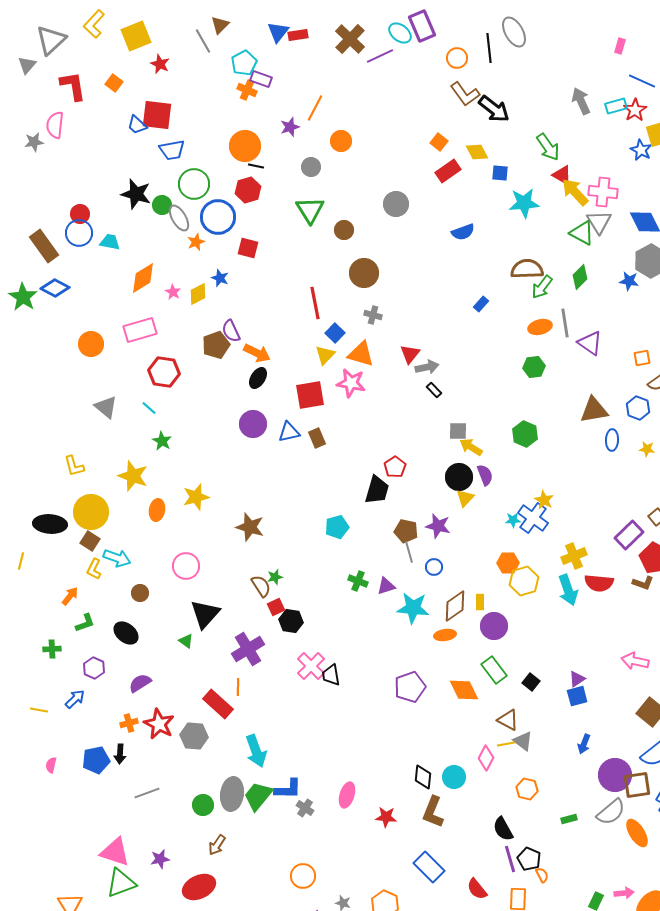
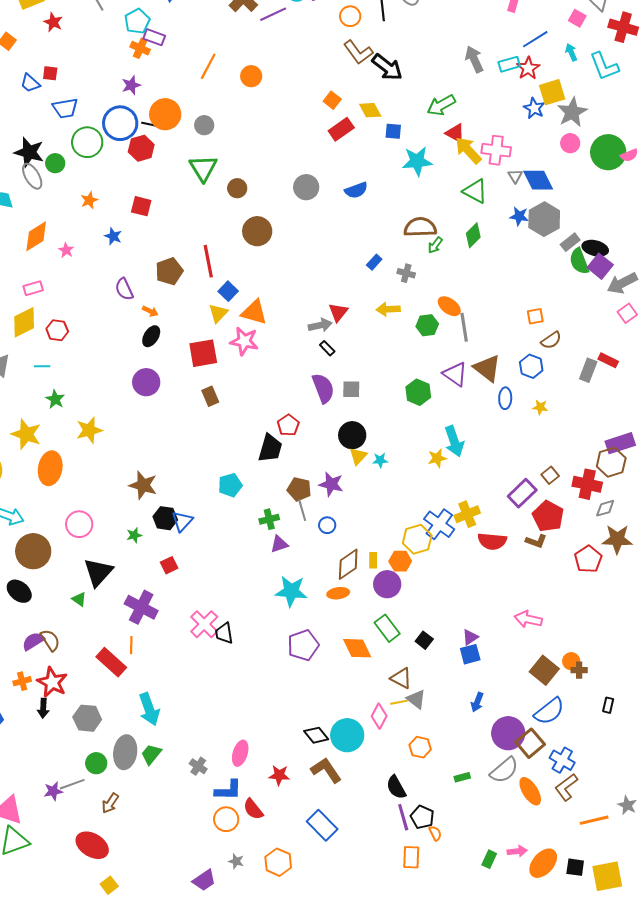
blue line: (642, 81) -> (535, 39), turned -56
red square: (157, 115) -> (50, 73), size x0.5
purple star: (290, 127) -> (131, 85), moved
orange circle: (341, 141) -> (251, 76), moved
orange circle: (245, 146) -> (165, 114), moved
green arrow: (548, 147) -> (441, 105), turned 96
gray circle: (396, 204) -> (306, 187), moved
blue circle: (218, 217) -> (120, 123), moved
gray ellipse: (179, 218) -> (32, 176), moved
gray triangle: (599, 222) -> (515, 176), moved, size x0.6
blue star: (629, 281) -> (519, 216), moved
green arrow: (542, 287) -> (435, 245), size x0.7
yellow diamond: (198, 294) -> (24, 322), moved, size x1.4
gray cross: (373, 315) -> (406, 273), moved
gray line: (565, 323) -> (464, 327), moved
orange ellipse: (540, 327) -> (449, 306), moved, turned 50
pink rectangle: (140, 330) -> (33, 288), size x0.6
purple triangle: (590, 343) -> (455, 374), moved
brown pentagon: (216, 345) -> (169, 271), moved
orange arrow: (257, 353) -> (150, 311), size x0.6
red triangle: (410, 354) -> (338, 312), moved
red hexagon: (164, 372) -> (57, 330), size x0.7
cyan line: (149, 408) -> (42, 366), turned -42
brown triangle: (594, 410) -> (487, 368), turned 48
blue triangle: (289, 432) -> (182, 521), moved, turned -35
yellow arrow: (471, 447) -> (388, 309), moved, turned -35
purple semicircle: (485, 475) -> (323, 388), moved, size x1.4
yellow star: (196, 497) -> (89, 430), moved
yellow star: (544, 500) -> (437, 458), turned 30
orange ellipse: (157, 510) -> (50, 468), size x1.5
blue cross: (533, 518) -> (439, 524), moved
cyan star: (513, 520) -> (380, 460), moved
orange hexagon: (508, 563) -> (400, 561), moved
green star: (275, 577) -> (134, 535), moved
green cross: (358, 581) -> (269, 519), moved, turned -36
brown semicircle: (261, 586) -> (50, 640), moved
cyan arrow: (568, 590) -> (454, 441), moved
brown circle: (140, 593) -> (33, 551), size x2.0
cyan star: (413, 608) -> (291, 591), moved
black hexagon: (291, 621) -> (165, 518), moved
purple cross: (248, 649) -> (141, 607), turned -32
gray hexagon: (194, 736) -> (87, 718), moved
black arrow: (120, 754) -> (43, 708), moved
black diamond: (423, 777) -> (316, 735), turned -45
cyan circle: (454, 777) -> (347, 735), size x1.4
brown square: (637, 785) -> (530, 743), turned -32
blue L-shape: (288, 789) -> (228, 790), moved
gray line: (147, 793) -> (72, 784), moved
green trapezoid: (258, 796) -> (151, 754), size x0.7
brown L-shape: (433, 812) -> (326, 770), turned 124
purple star: (160, 859) -> (53, 791), moved
orange circle: (303, 876) -> (226, 819), moved
red ellipse: (199, 887) -> (92, 845), turned 56
red semicircle: (477, 889) -> (253, 809), moved

